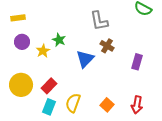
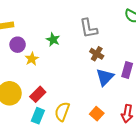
green star: (59, 40) -> (53, 40), moved
purple circle: (22, 42) -> (18, 45), moved
blue triangle: (85, 59) -> (105, 77), moved

